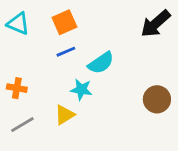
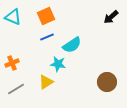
black arrow: (156, 24) -> (111, 17), size x0.7
orange cross: (17, 88) -> (12, 63), turned -32
brown circle: (157, 99) -> (107, 82), moved

